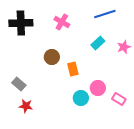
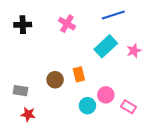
black cross: (21, 23) -> (23, 25), size x0.7
cyan rectangle: (98, 43) -> (106, 46), size x1.5
brown circle: (52, 57) -> (55, 80), moved
gray rectangle: (19, 84) -> (21, 91), turned -32

